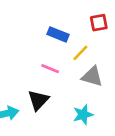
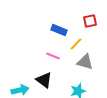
black triangle: (38, 100) -> (44, 80), turned -36

